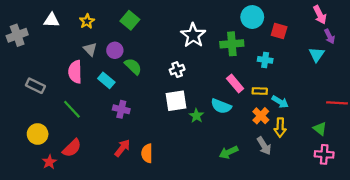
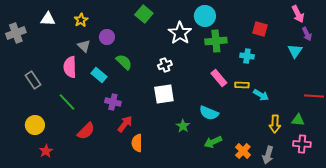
cyan circle: (252, 17) -> (205, 16), moved
green square: (130, 20) -> (144, 14), moved
purple circle: (115, 50) -> (107, 37), moved
gray rectangle: (35, 86) -> (33, 80), turned 30
cyan semicircle: (221, 106) -> (209, 113), moved
green star: (196, 116) -> (183, 126), moved
orange cross: (261, 116) -> (243, 151), moved
yellow arrow: (280, 128) -> (275, 124), moved
green triangle: (320, 129) -> (298, 120), turned -32
gray arrow: (264, 146) -> (268, 155), moved, turned 48
red semicircle: (72, 148) -> (86, 131), moved
red arrow: (122, 148) -> (125, 124), moved

